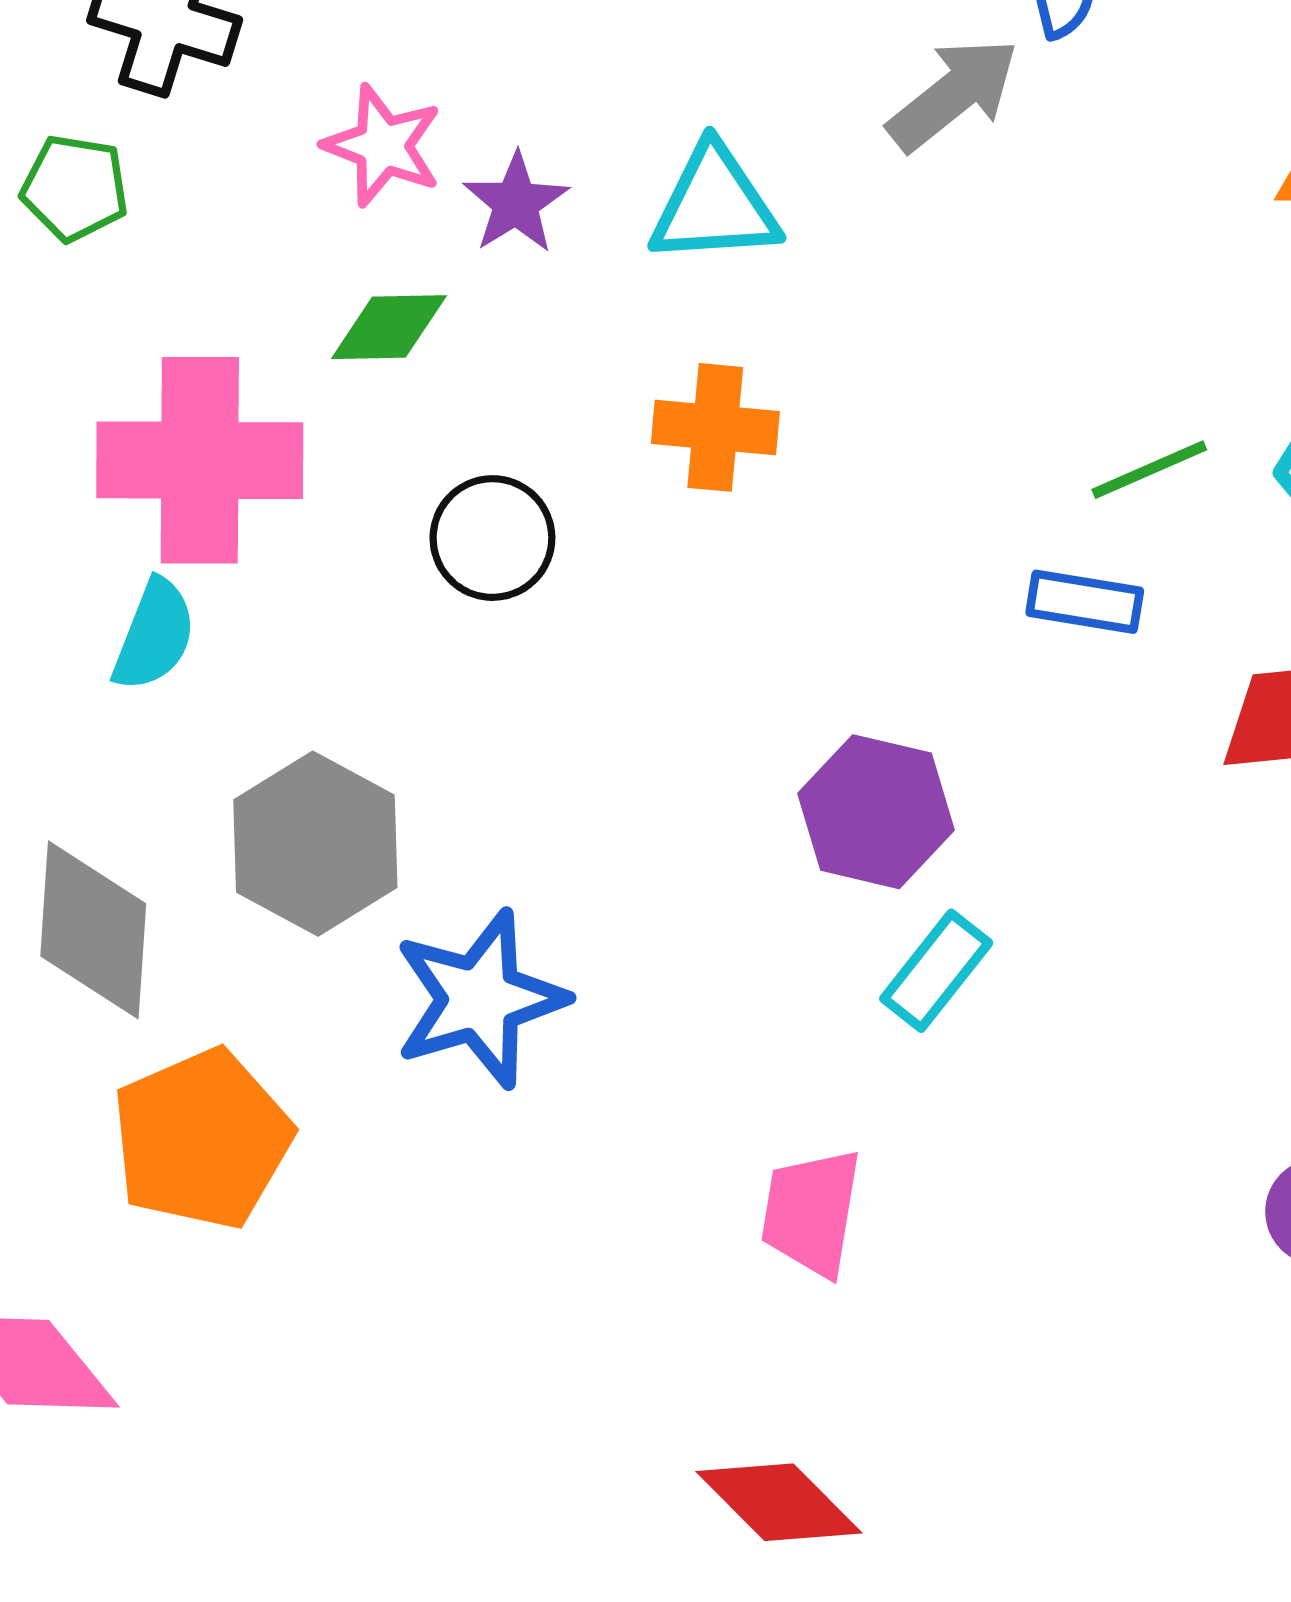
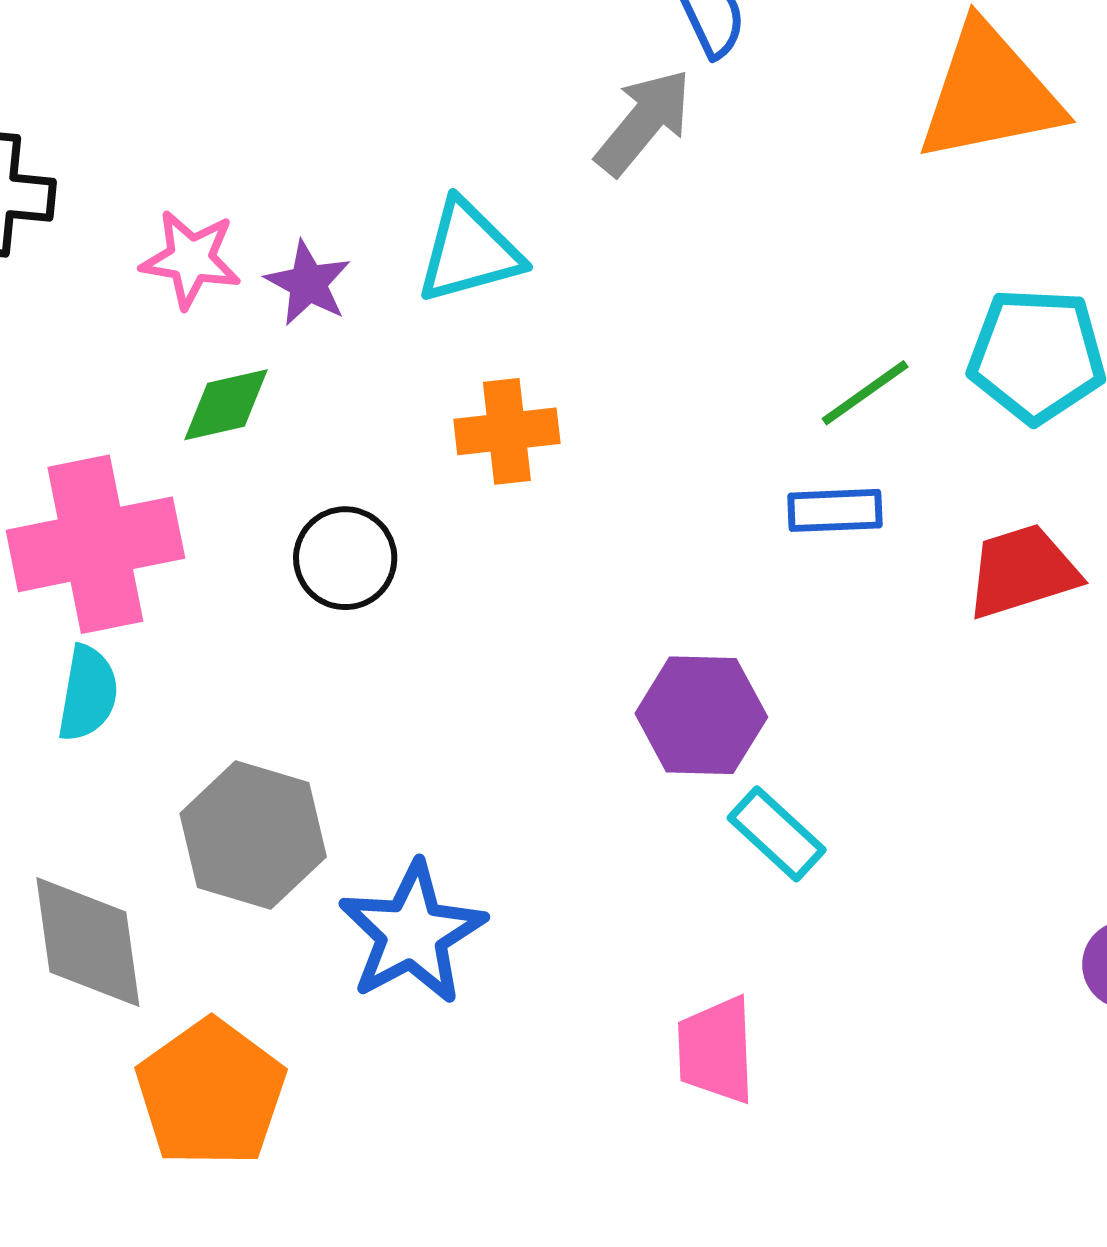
cyan rectangle: (936, 971) -> (777, 834), turned -74

